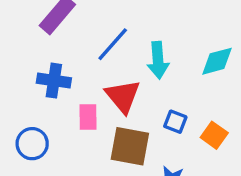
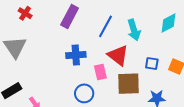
blue circle: (32, 144) -> (84, 93), moved

